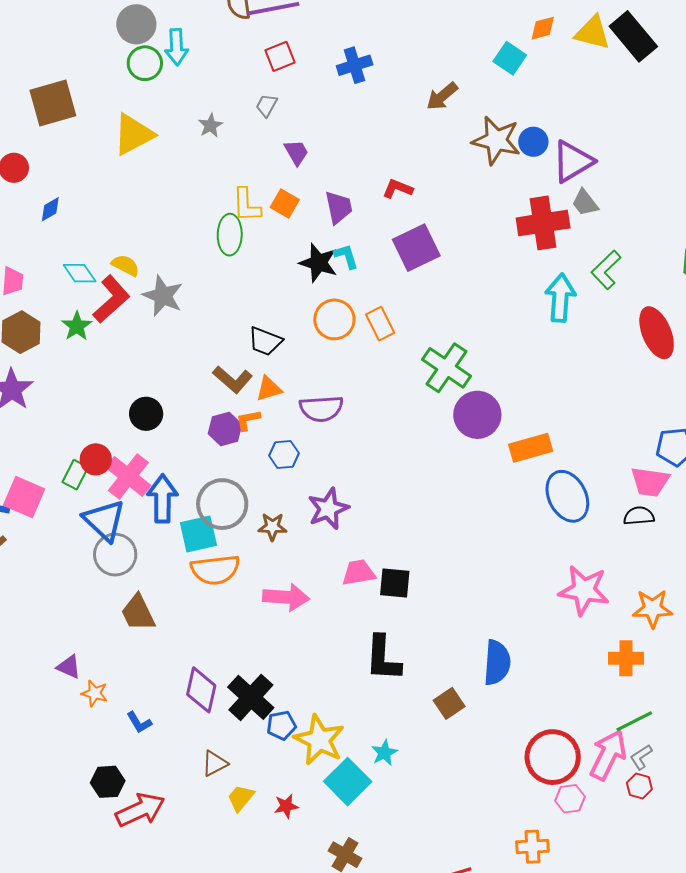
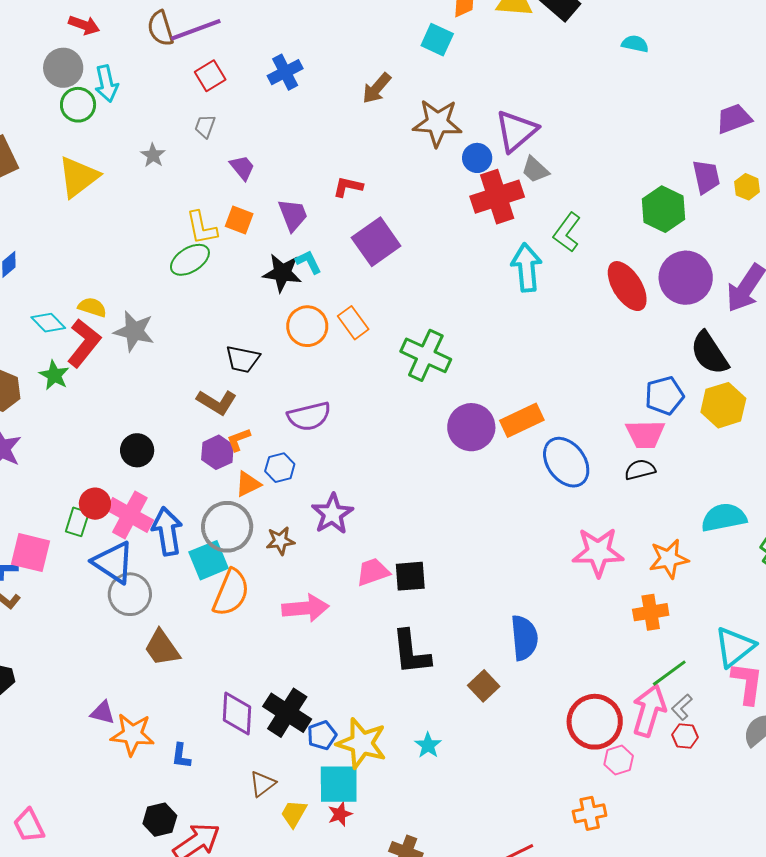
blue circle: (533, 142) -> (477, 158), moved
green ellipse: (230, 235) -> (190, 260), turned 66
orange triangle: (269, 389) -> (248, 484), moved
purple circle: (477, 415) -> (471, 427), moved
orange semicircle: (215, 570) -> (231, 593), turned -51
orange star: (95, 693) -> (132, 734), size x1.6
blue L-shape: (139, 722) -> (181, 756), turned 48
cyan square: (348, 782) -> (339, 784), moved, turned -36

